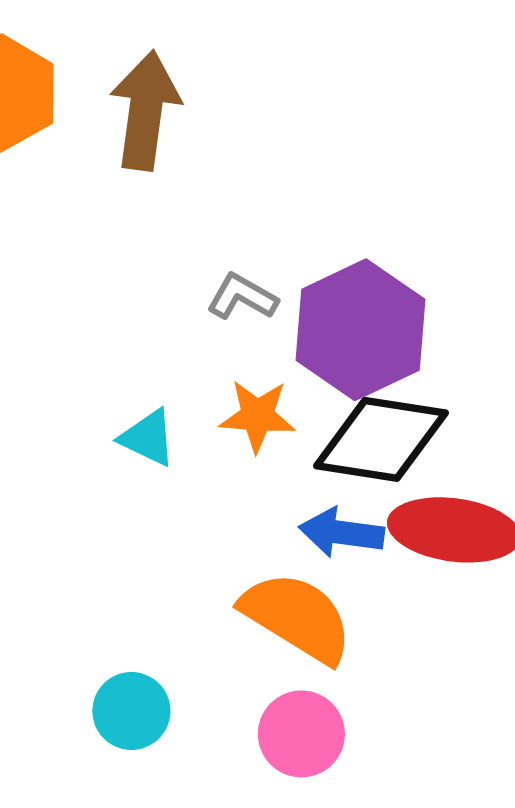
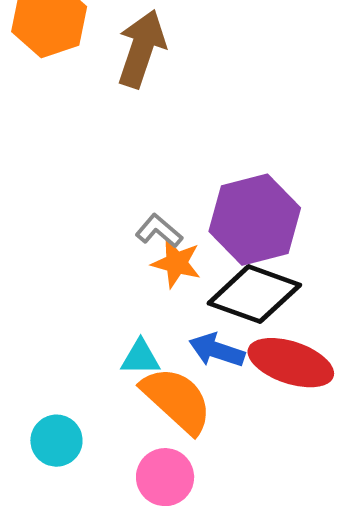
gray L-shape: (242, 297) -> (159, 231), moved
cyan triangle: (148, 438) -> (140, 358), moved, turned -36

